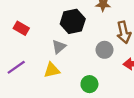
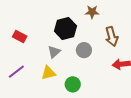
gray circle: (105, 50) -> (84, 50), moved
green circle: (89, 84) -> (73, 84), moved

